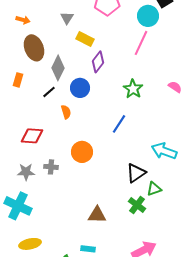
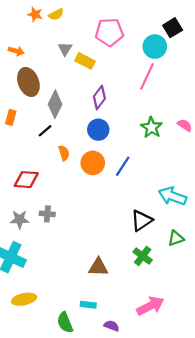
yellow rectangle: (85, 39) -> (85, 61), moved
blue circle: (80, 88) -> (98, 130), moved
green star: (133, 89) -> (151, 127), moved
orange circle: (82, 152) -> (93, 163), moved
green triangle: (154, 189) -> (176, 238), moved

